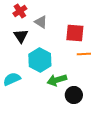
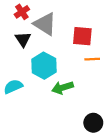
gray triangle: (41, 22) -> (45, 24), size x1.6
black circle: (74, 95) -> (93, 123), moved

